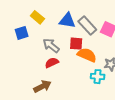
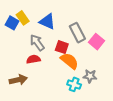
yellow rectangle: (37, 17) -> (23, 18), moved
blue triangle: (67, 21) -> (47, 21), moved
blue square: (22, 33) -> (12, 23), turned 32

